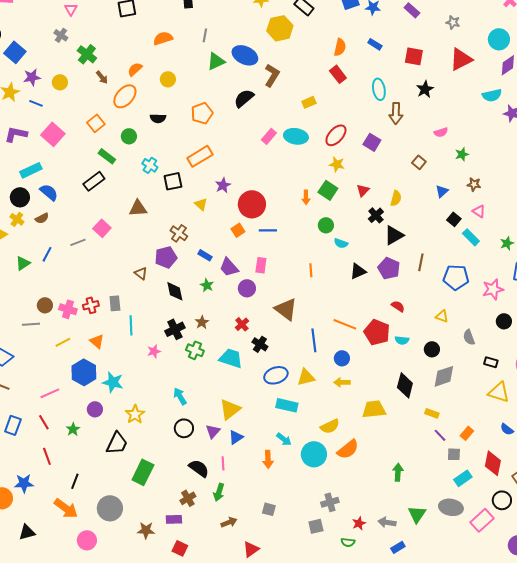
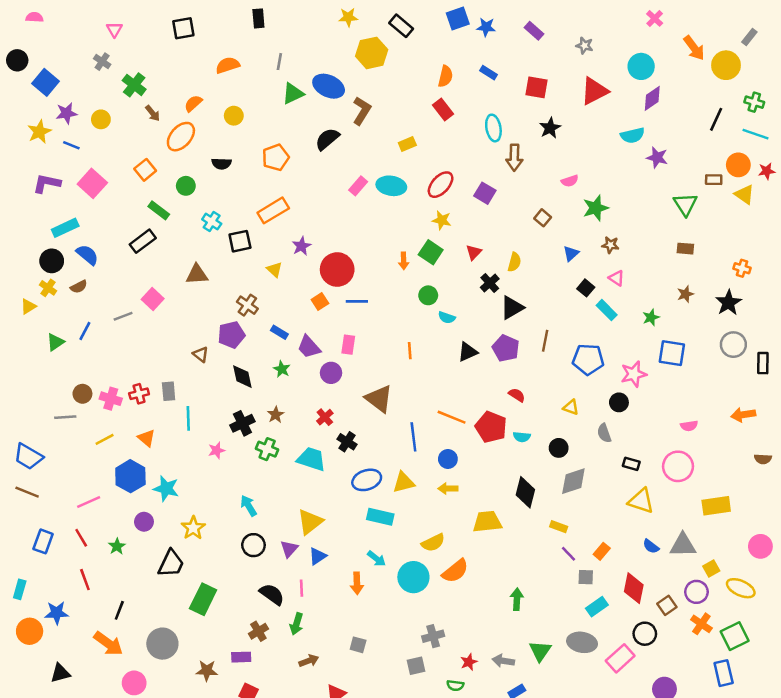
green star: (462, 154) -> (596, 208), size x1.5
black circle: (504, 321) -> (619, 402), moved

